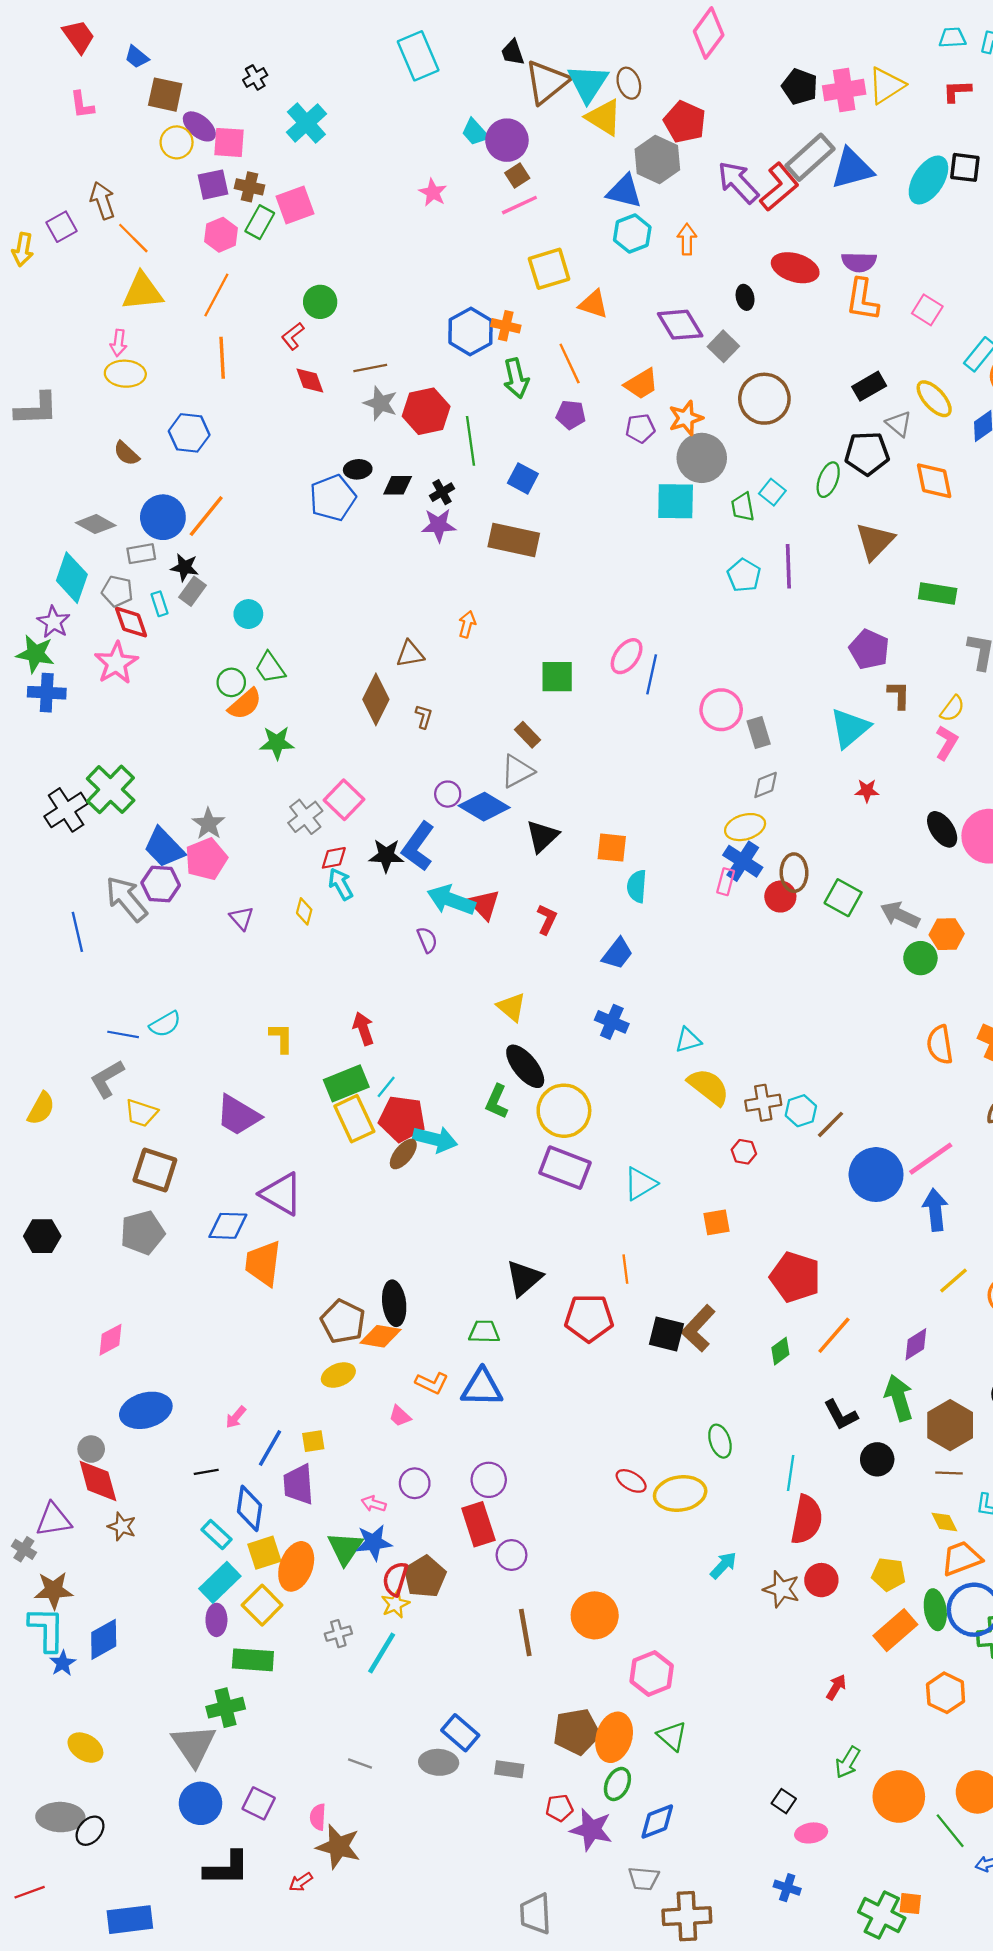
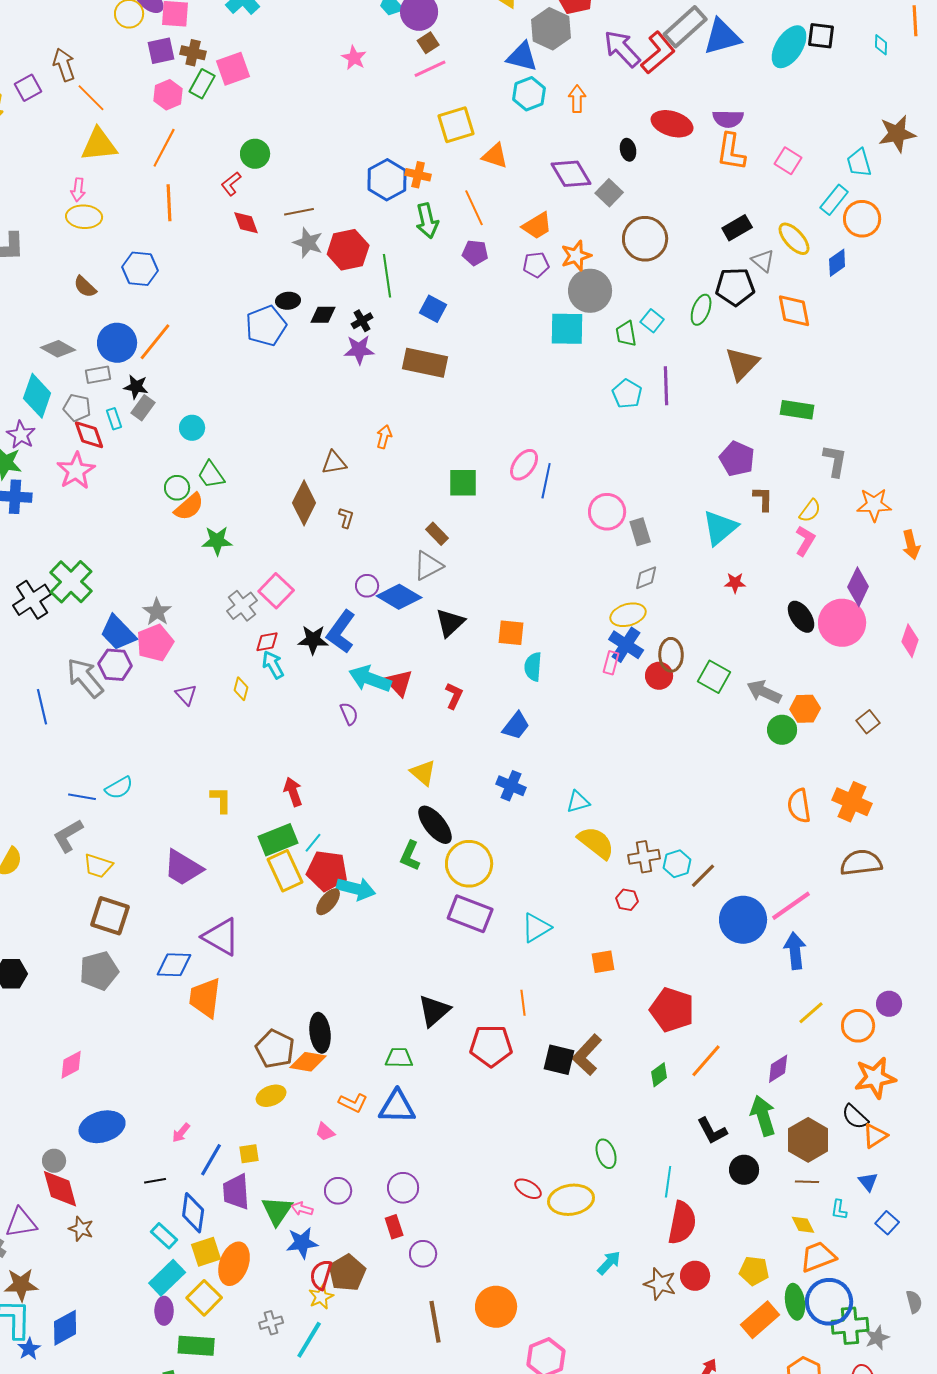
red rectangle: (478, 1524) -> (394, 1227), size x0.6
green triangle: (345, 1548) -> (277, 1211), moved

